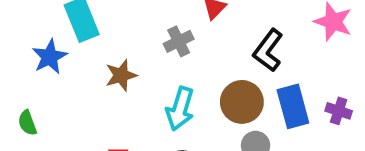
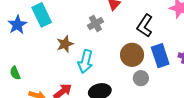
blue star: (50, 57) -> (17, 25), moved
cyan arrow: (180, 109) -> (85, 61), moved

